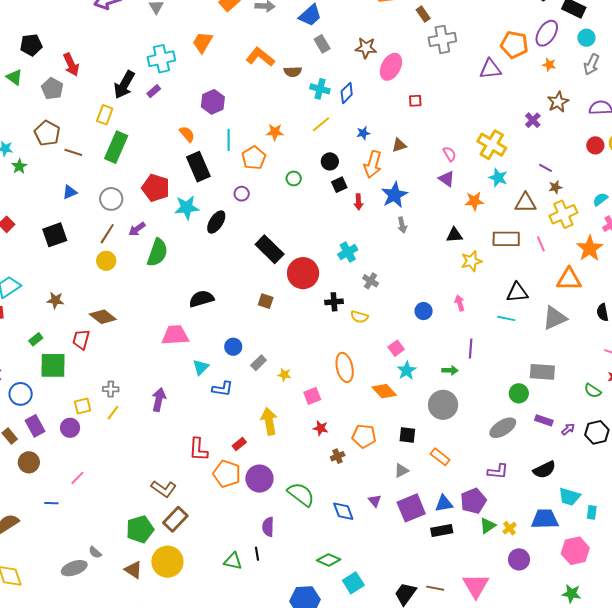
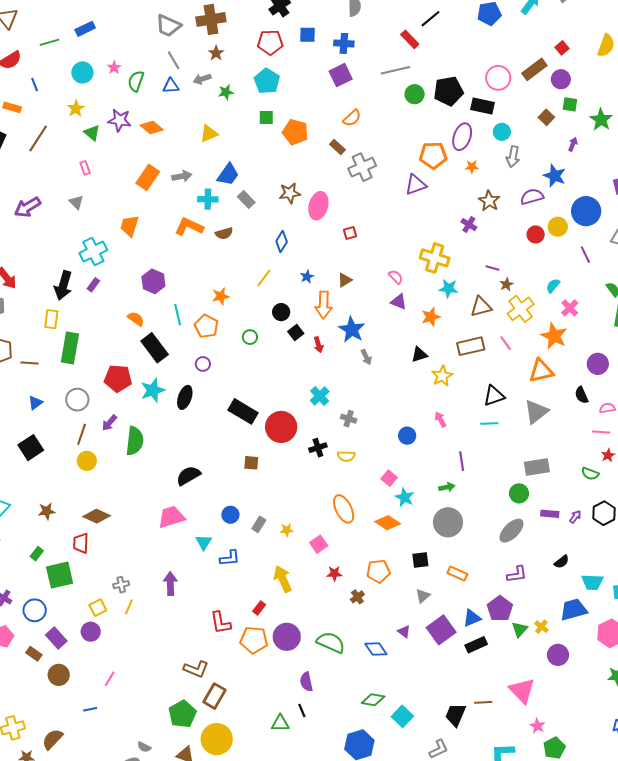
cyan cross: (320, 89) -> (208, 199), moved
black semicircle: (544, 470) -> (562, 562), size x0.7

